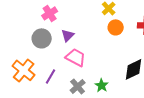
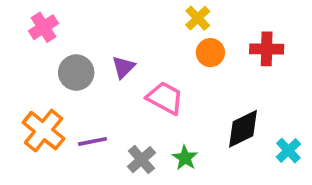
pink cross: (50, 13) -> (44, 27), moved
pink trapezoid: (76, 57) -> (165, 98), moved
purple line: (51, 76) -> (92, 141), turned 49

